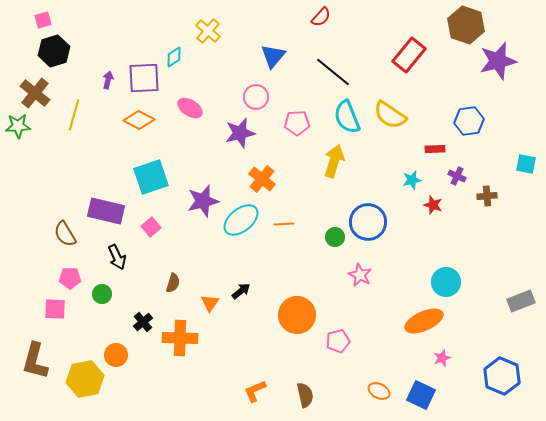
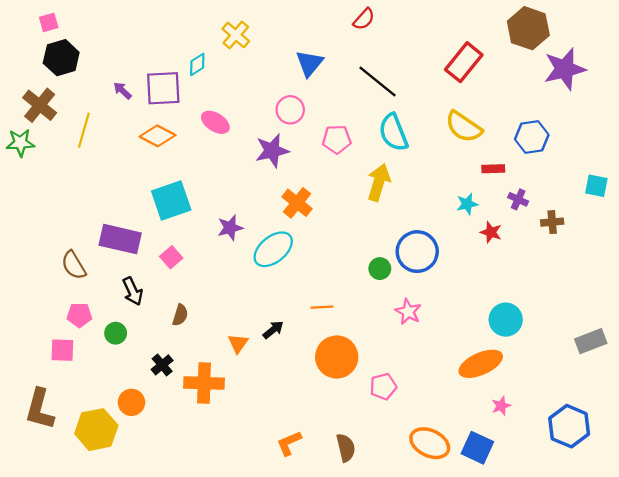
purple arrow: (108, 80) -> (122, 91), turned -60
yellow semicircle: (390, 115) -> (464, 127), moved
purple star: (203, 201) -> (230, 228), size x0.7
orange line: (284, 224) -> (322, 307), moved
brown semicircle: (173, 283) -> (180, 315), moved
orange ellipse: (379, 391) -> (430, 443), size x1.6

